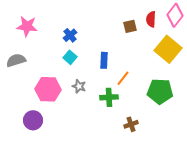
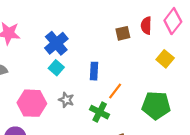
blue cross: (70, 35) -> (56, 43), size x1.5
yellow square: (168, 49) -> (165, 59), size x0.6
green cross: (109, 97) -> (100, 112), turned 30

